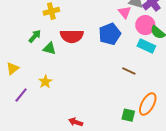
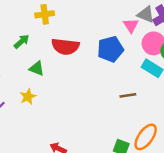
green triangle: (49, 48) -> (37, 69), moved
brown line: (129, 71) -> (128, 95), turned -40

